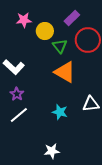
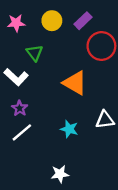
pink star: (24, 20) -> (16, 23), moved
yellow circle: (45, 31) -> (52, 21), moved
green triangle: (60, 46) -> (35, 53), moved

